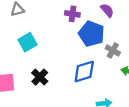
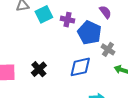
purple cross: (72, 14) -> (67, 20), moved
cyan square: (27, 42) -> (44, 14), moved

